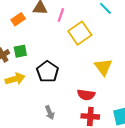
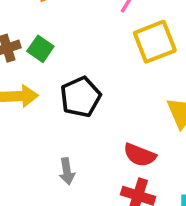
green square: (20, 51) -> (40, 49), turned 32

